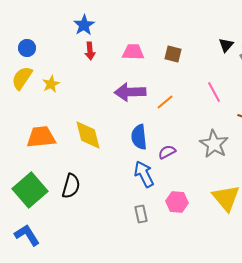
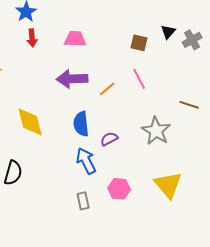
brown square: (173, 54) -> (139, 43), moved
pink line: (214, 92) -> (139, 79), moved

